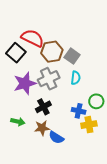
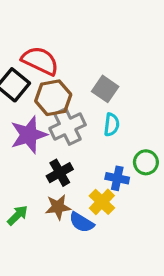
brown hexagon: (52, 52) -> (53, 98), moved
green arrow: (18, 122) -> (17, 215), moved, turned -56
yellow cross: (89, 125) -> (102, 202), moved, turned -35

